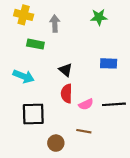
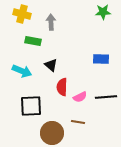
green star: (99, 17) -> (103, 12), moved
black triangle: (66, 70) -> (51, 65), moved
brown circle: (56, 143) -> (52, 133), size x1.5

